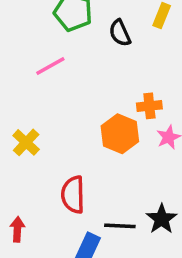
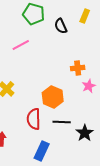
orange hexagon: (120, 134) -> (53, 97), moved
black line: (120, 226) -> (62, 122), moved

